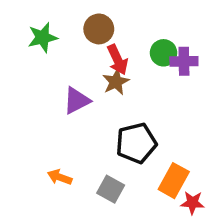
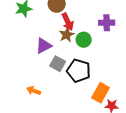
green circle: (164, 53) -> (84, 40), moved
black pentagon: (136, 143) -> (79, 71), turned 30
gray square: (111, 189) -> (58, 64), moved

